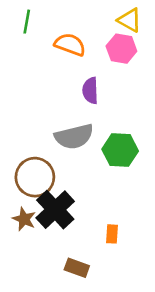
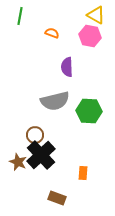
orange semicircle: (70, 45) -> (52, 33), size x0.6
brown circle: (35, 177) -> (35, 135), moved, size x0.6

